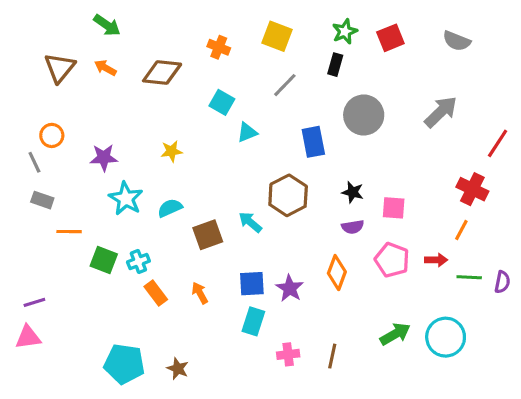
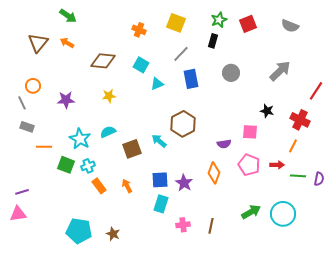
brown diamond: (162, 72) -> (103, 61), moved
gray circle: (364, 115) -> (231, 73), size x0.7
blue rectangle: (313, 142) -> (191, 79), moved
black star: (353, 192) -> (267, 111), moved
cyan star: (126, 198) -> (80, 139), moved

